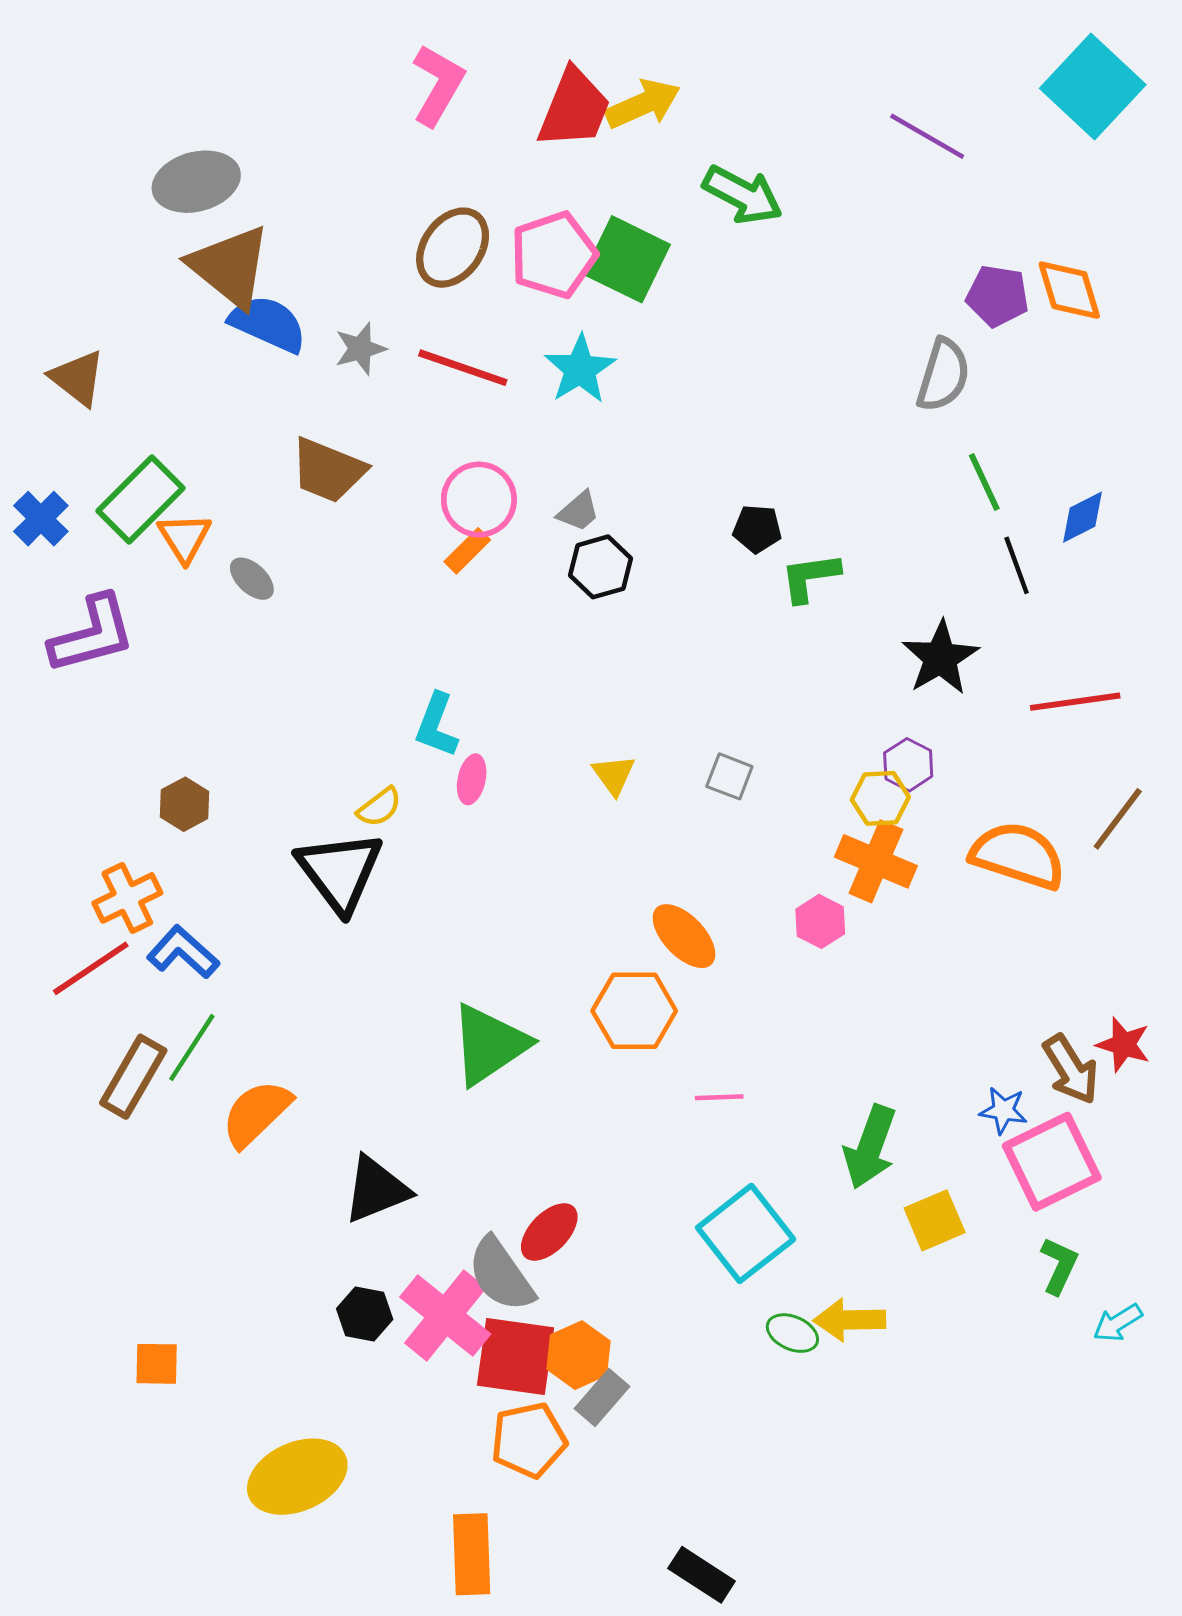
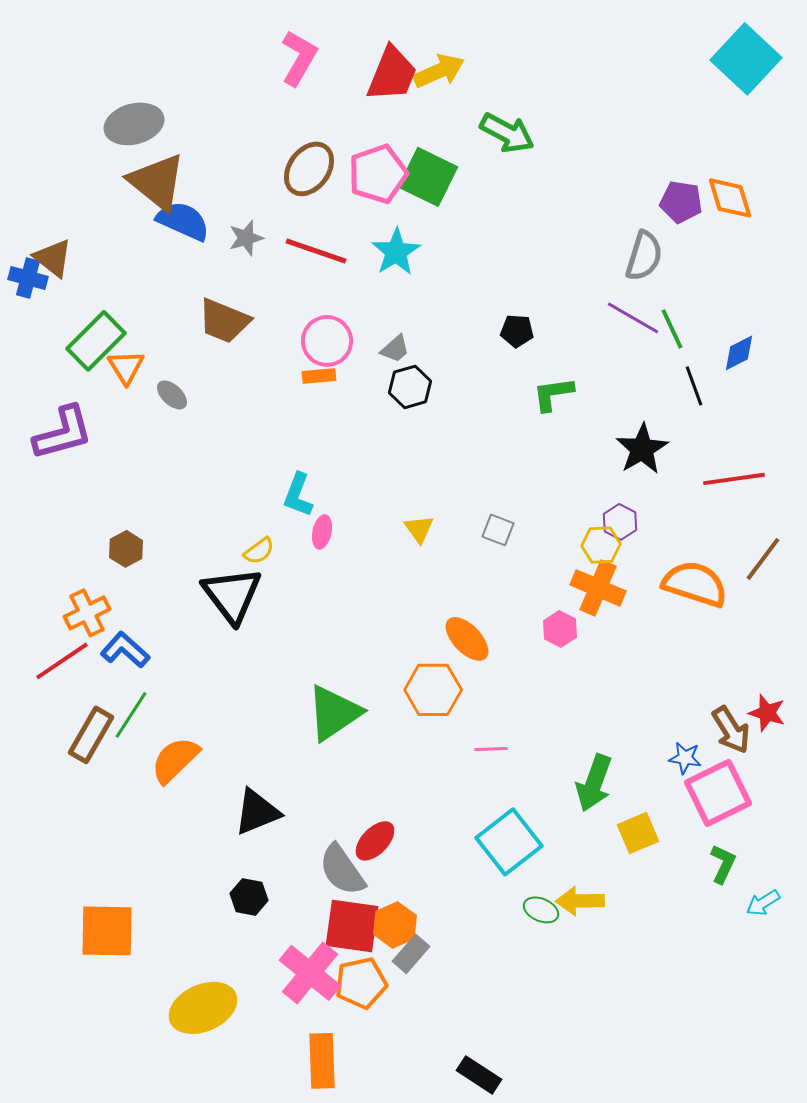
purple line: (927, 136) -> (633, 318), moved
blue cross: (41, 519) -> (28, 278), moved, turned -30
black pentagon: (757, 529) -> (517, 331), moved
orange rectangle: (467, 551) -> (319, 376), turned 40
pink cross: (445, 1315) -> (310, 973), moved
orange square: (157, 1364) -> (107, 931), size x1.8

